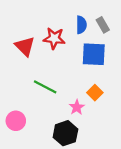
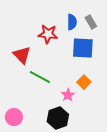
red triangle: (25, 46) -> (22, 55), moved
pink circle: (16, 121) -> (14, 117), moved

